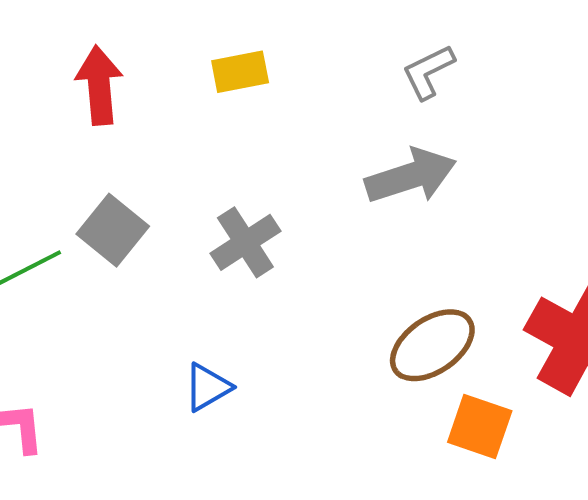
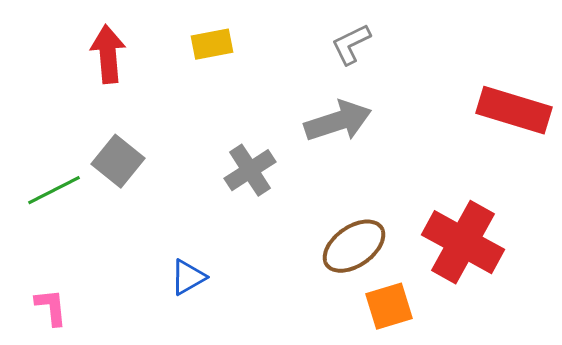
gray cross: (245, 242) -> (250, 170), moved
orange square: (480, 427) -> (389, 306), turned -36

